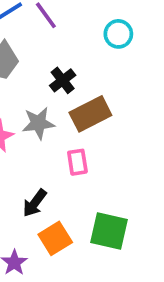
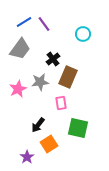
brown rectangle: (90, 114) -> (68, 77), turned -40
green square: (109, 231) -> (78, 128), moved

